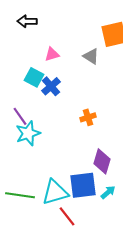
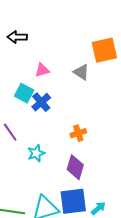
cyan star: (28, 133) -> (36, 153), moved, size x0.7
purple diamond: (102, 161) -> (75, 167), moved

